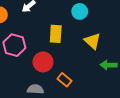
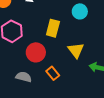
yellow triangle: (92, 41) -> (76, 50), moved

